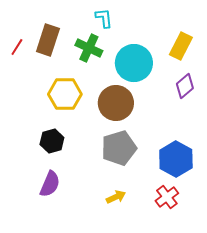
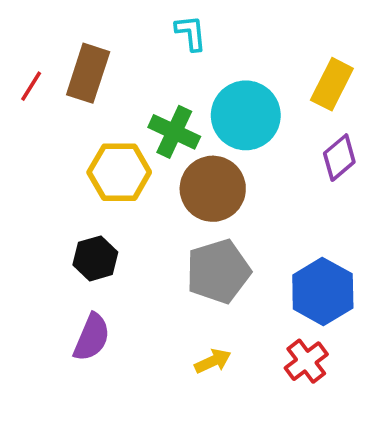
green cross: (89, 48) -> (174, 132), moved

